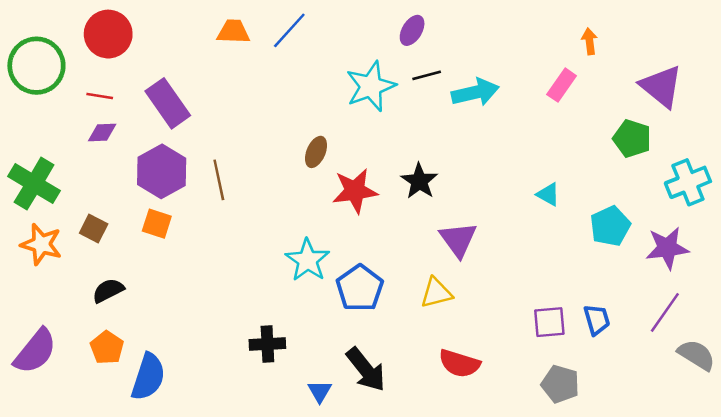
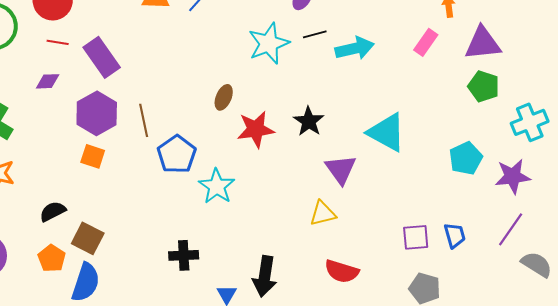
purple triangle: (661, 86) -> (483, 43), moved, turned -45
red line: (100, 96) -> (58, 42), moved
cyan triangle: (548, 194) -> (387, 132), moved, size x2.0
brown square: (94, 229) -> (88, 238), moved, size x1.4
blue pentagon: (360, 288) -> (177, 154), moved
black arrow: (366, 370) -> (265, 276), turned 48

